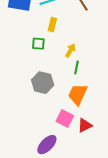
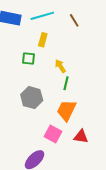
yellow arrow: (70, 50) -> (60, 66), turned -64
red triangle: (85, 125) -> (81, 137), moved, turned 35

